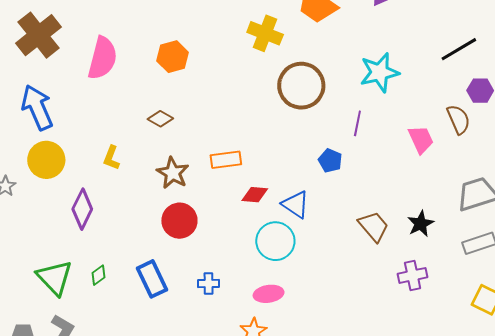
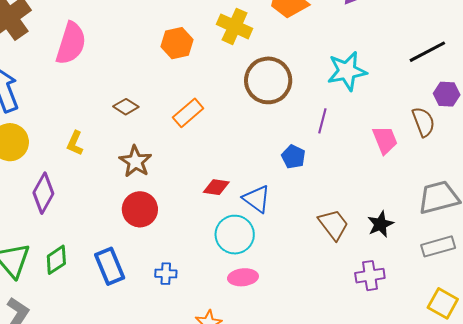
orange hexagon: (173, 57) -> (177, 43), moved
orange rectangle: (226, 160) -> (188, 113), moved, turned -36
green diamond: (99, 275) -> (56, 260), size x1.4
pink ellipse: (269, 294) -> (243, 277), moved

